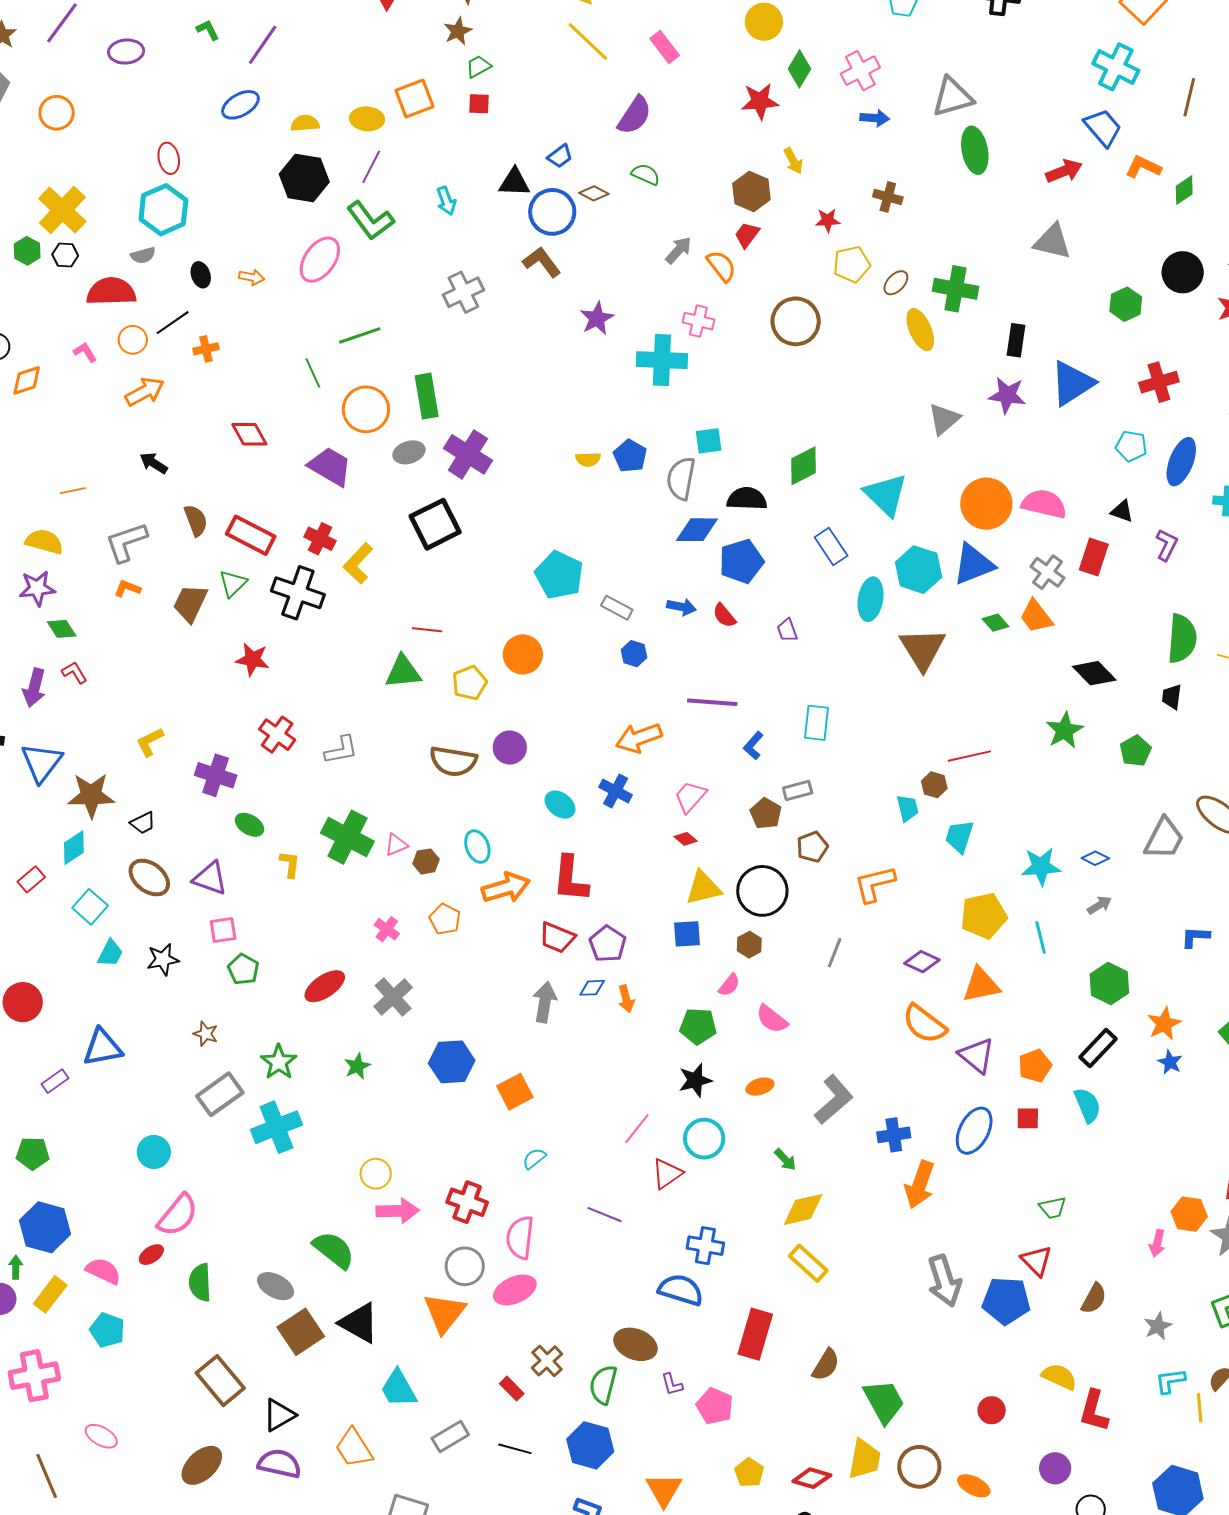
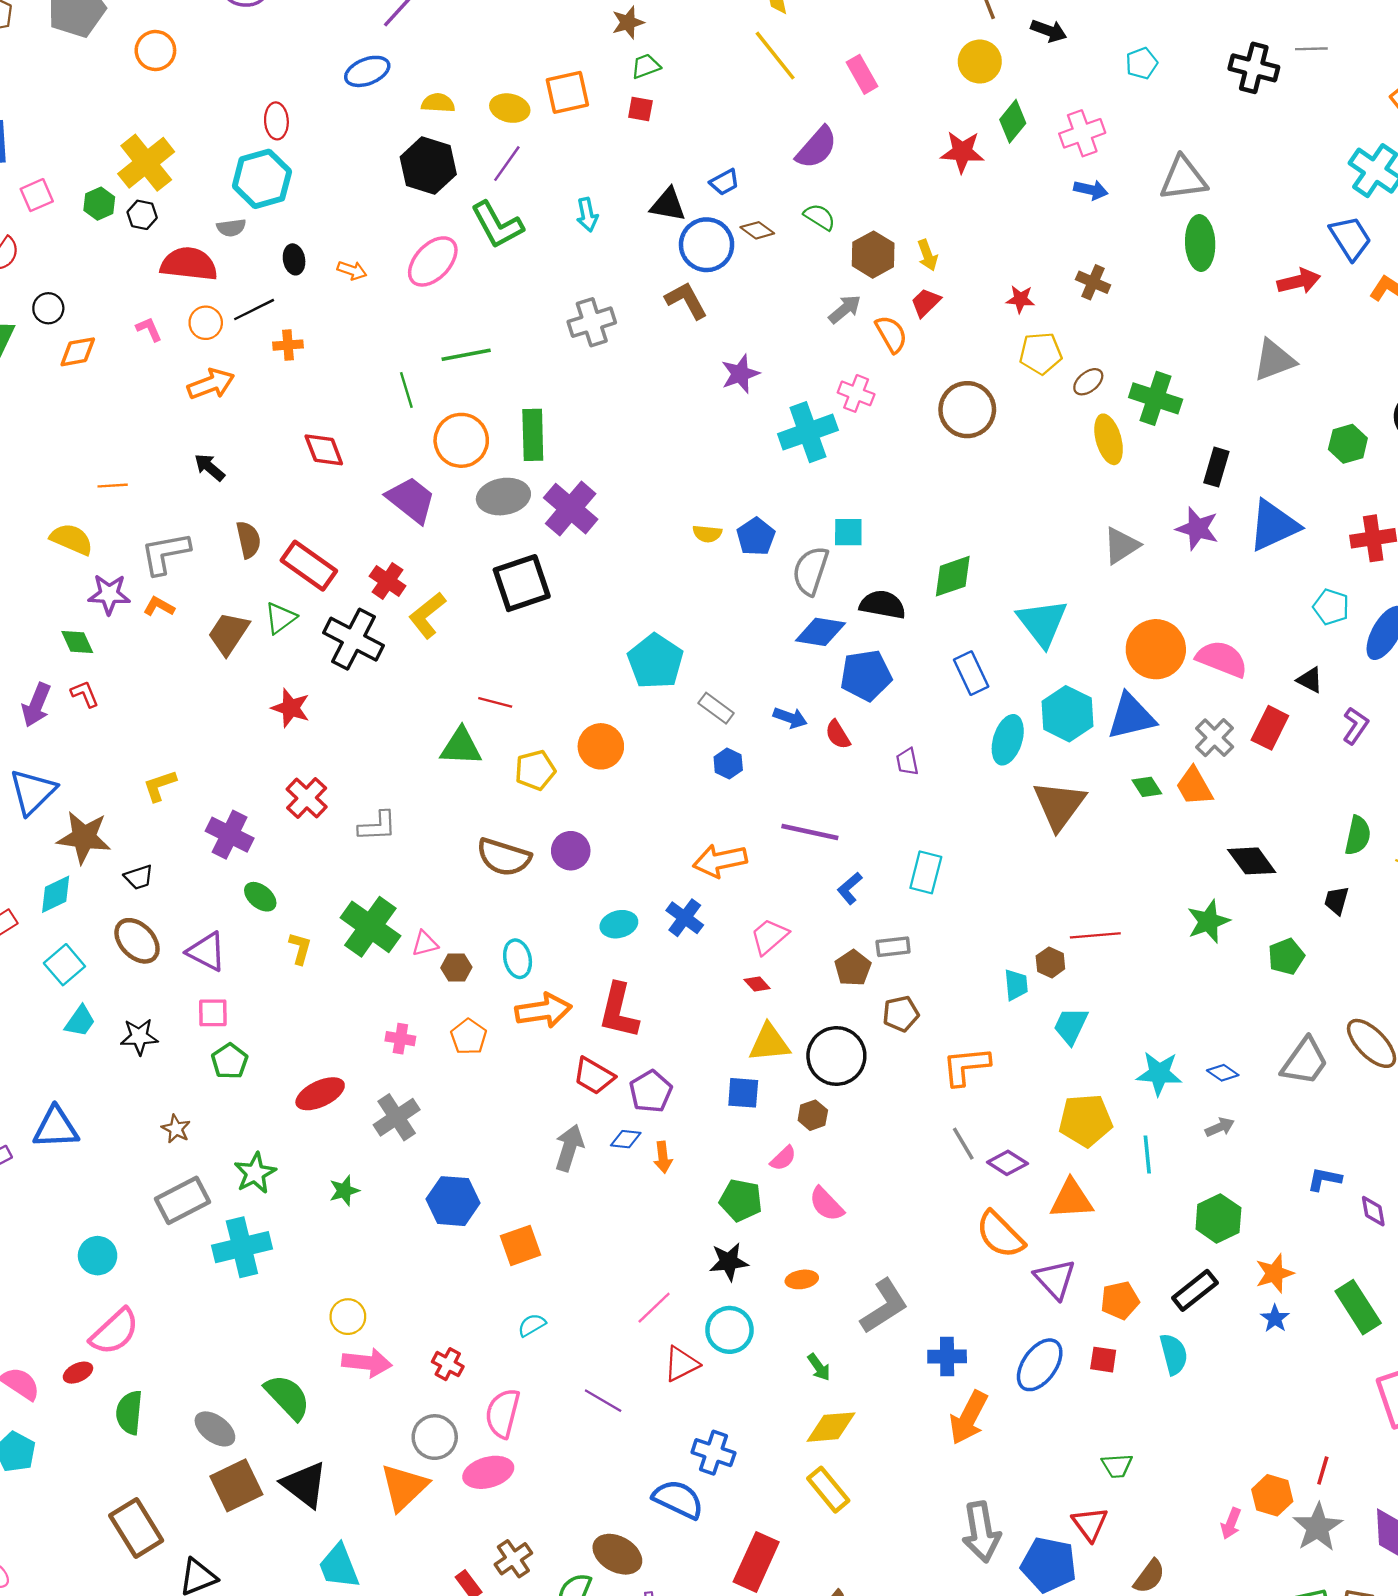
yellow arrow: (793, 161) -> (927, 255), moved
brown hexagon: (751, 192) -> (873, 255), moved
gray triangle: (1052, 242) -> (1274, 360), turned -42
cyan cross: (662, 360) -> (808, 432), turned -30
gray ellipse: (409, 452) -> (503, 497), size x1.4
purple star: (37, 588) -> (109, 594), moved
green semicircle: (1182, 639) -> (1358, 836), size x0.7
cyan ellipse: (560, 805) -> (619, 924), turned -60
pink cross: (387, 929) -> (400, 1039), turned -35
gray line: (835, 953) -> (963, 1144), moved, turned -60
red cross: (467, 1202) -> (448, 1364), size x0.7

